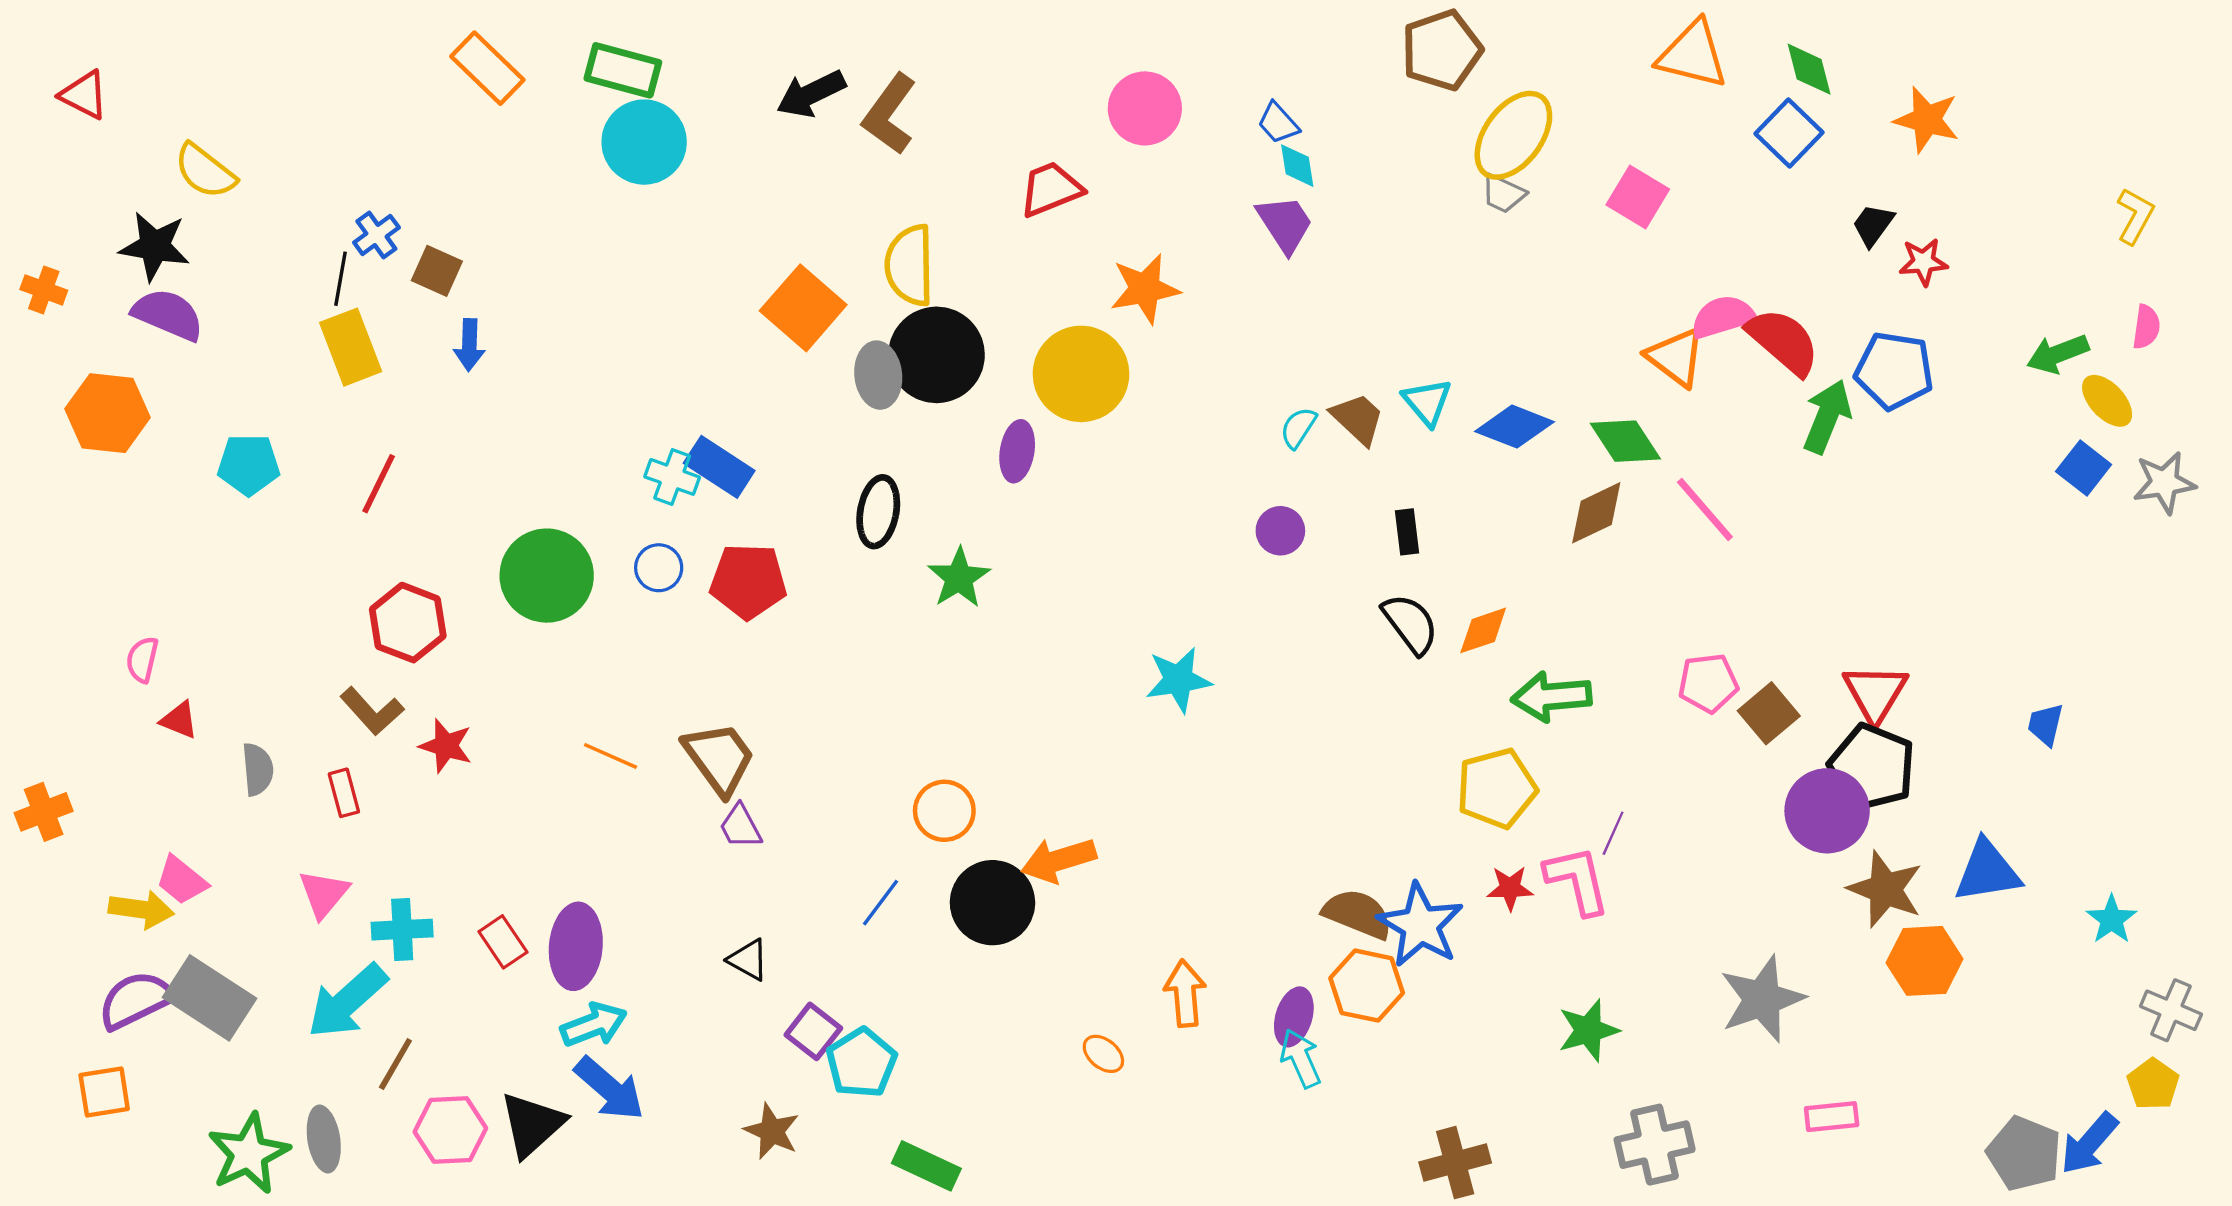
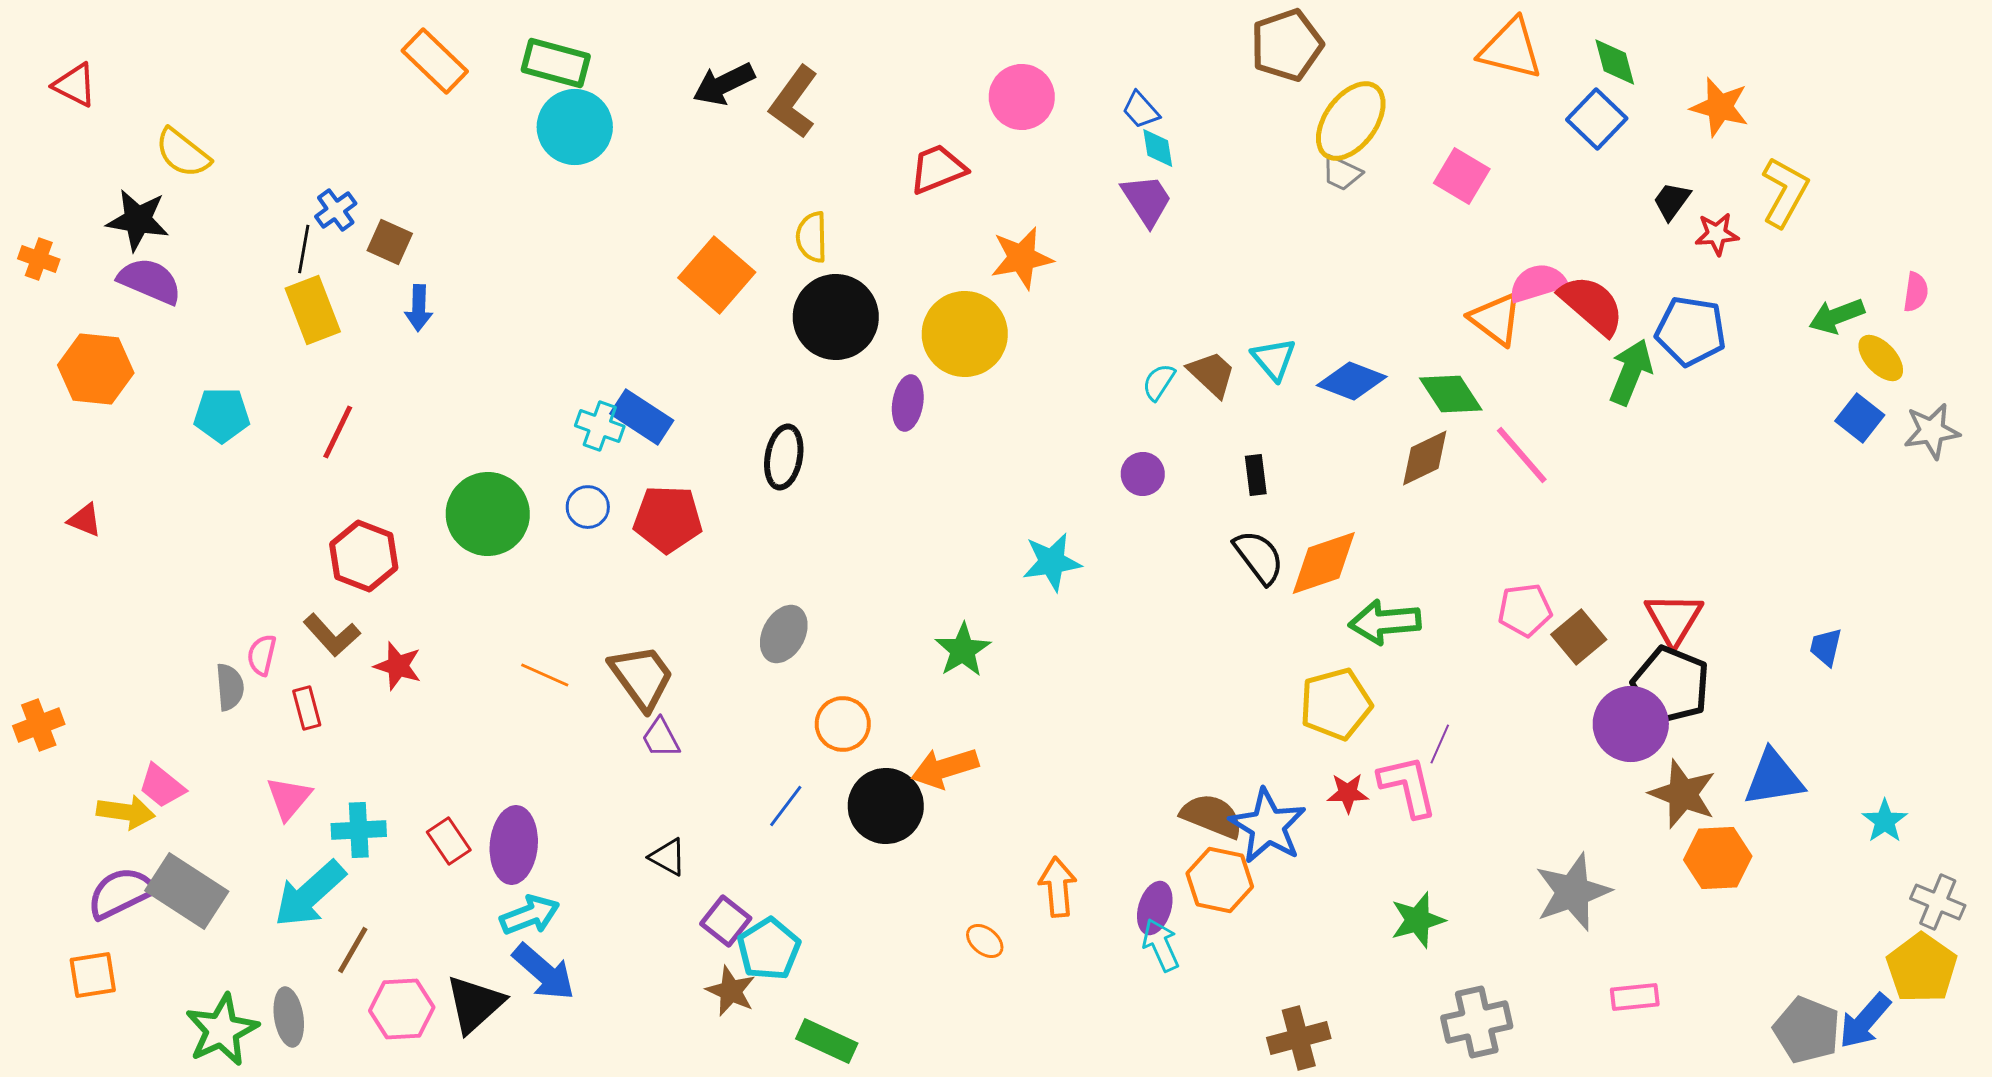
yellow L-shape: (2135, 216) -> (1785, 192), moved, size x1.4
yellow semicircle: (910, 265) -> (812, 237), size x0.7
gray ellipse: (878, 375) -> (784, 634), moved, turned 34
green star: (959, 578) -> (963, 650), moved
orange diamond: (1483, 630) -> (1324, 563), size x1.5
pink semicircle: (142, 660) -> (262, 655), moved
cyan star: (1178, 680) -> (1052, 562), moved
red triangle: (179, 720) -> (85, 520), moved
yellow pentagon: (2153, 1084) -> (1922, 968), size x1.5
brown star: (772, 1131) -> (731, 991), moved

